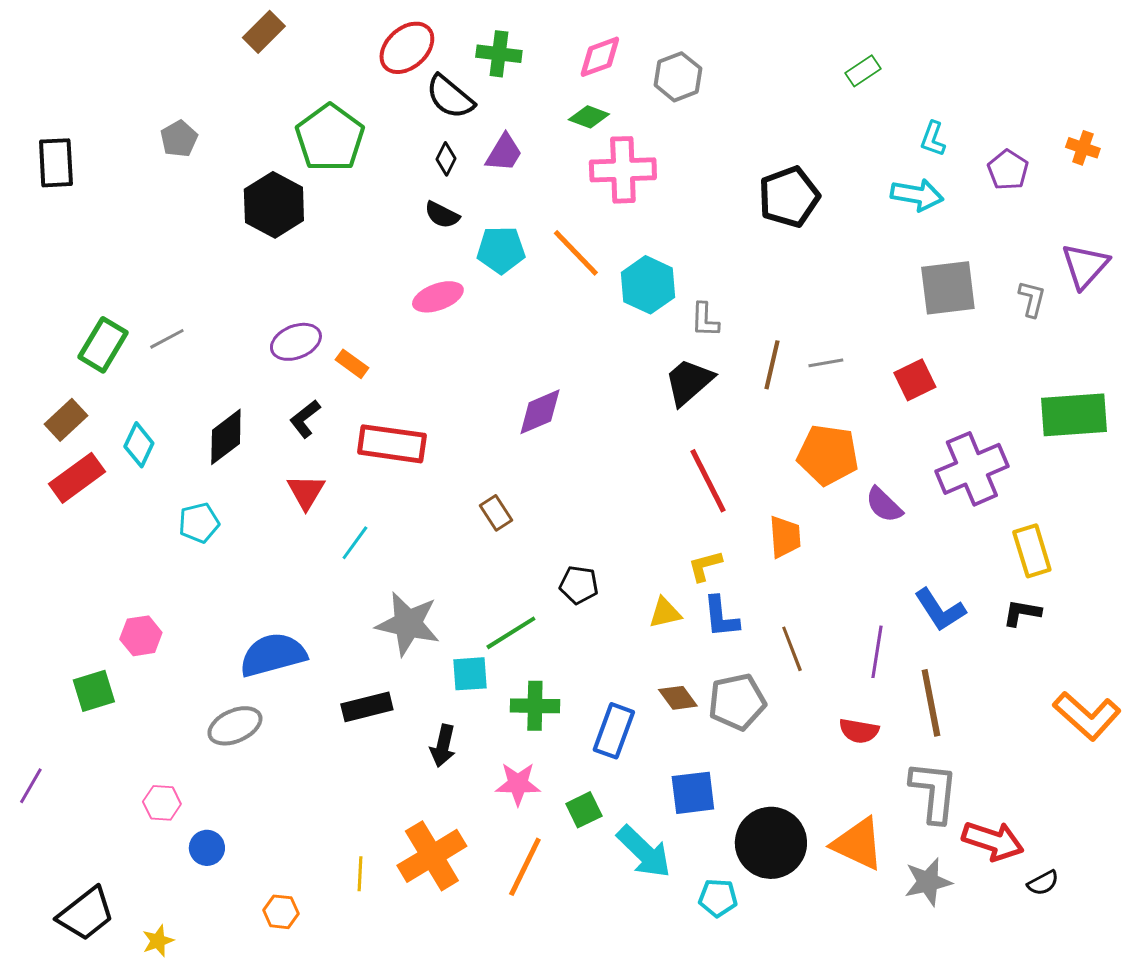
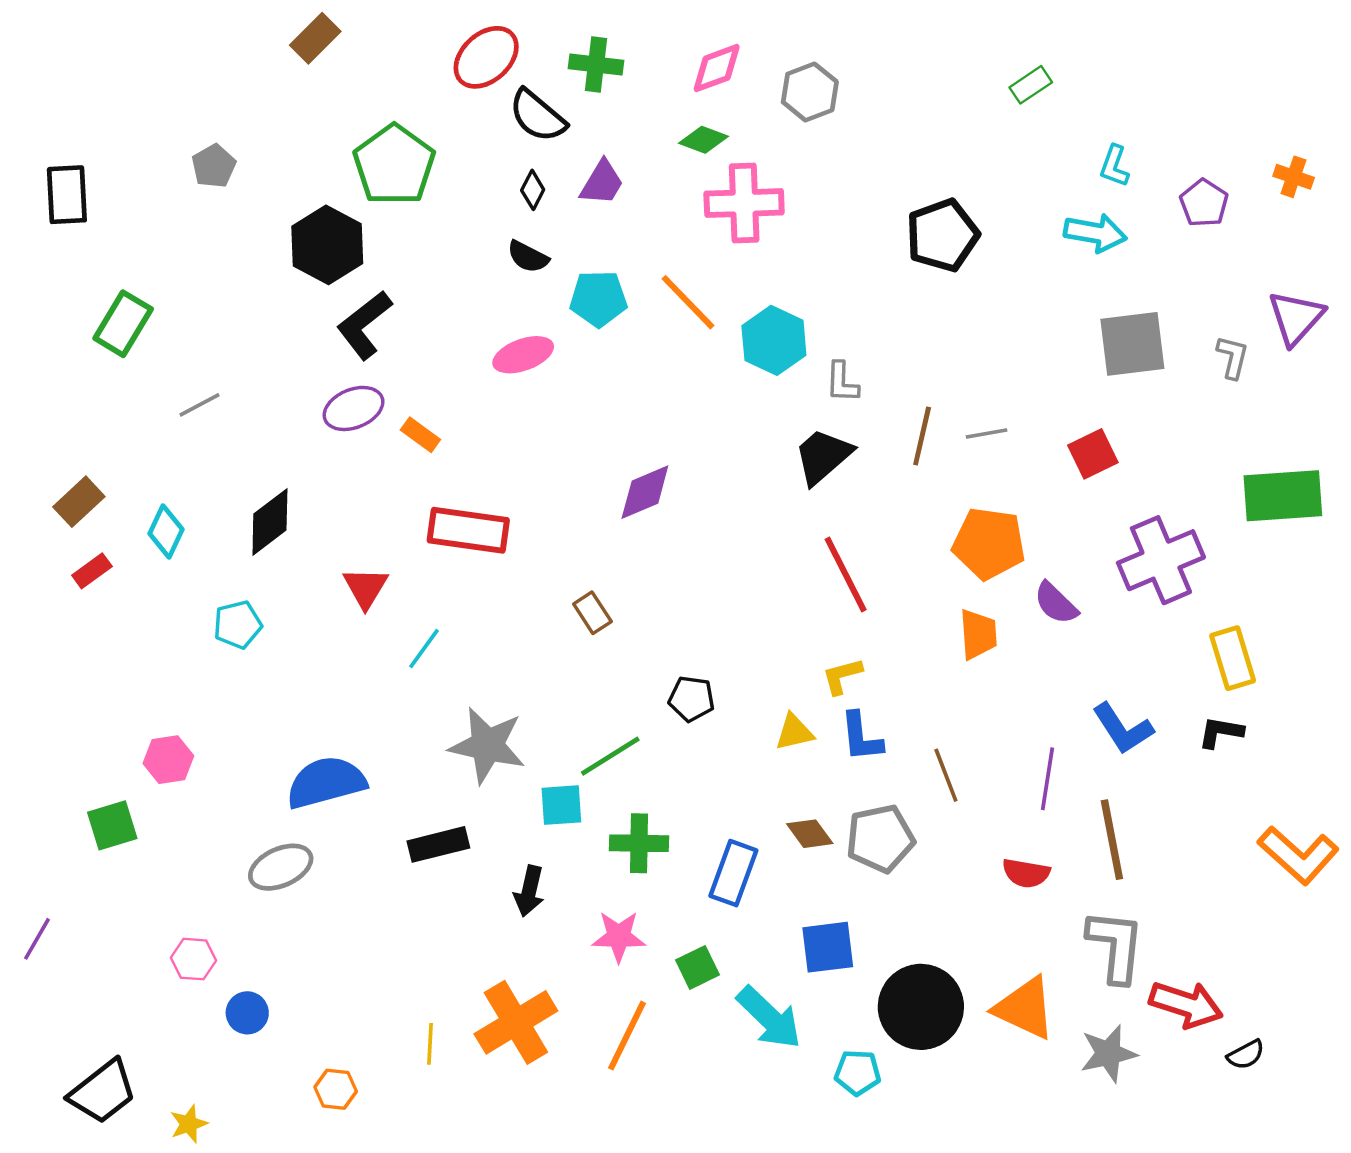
green rectangle: (103, 345) -> (123, 324), moved
black L-shape: (305, 419) -> (364, 325), moved, size x1.5
red rectangle: (77, 478) -> (92, 571), size x0.6
orange trapezoid: (785, 537) -> (978, 634), moved

